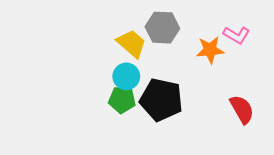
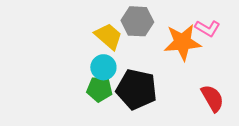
orange star: (210, 50) -> (182, 42), size x1.4

